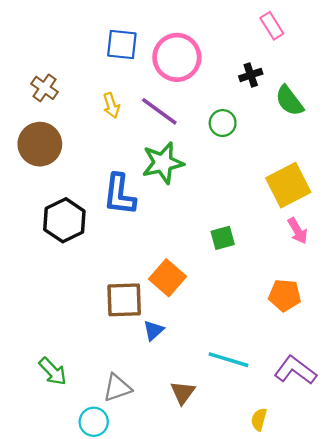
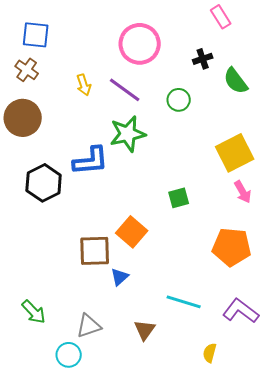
blue square: (122, 45) -> (36, 35), moved
blue L-shape: (120, 194) -> (91, 161), turned -102
orange pentagon: (285, 295) -> (232, 247), size x1.4

